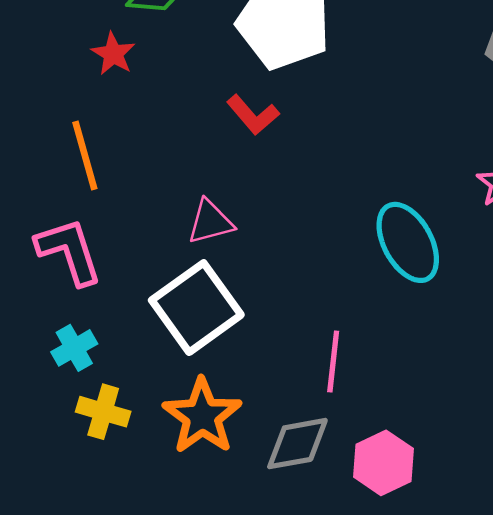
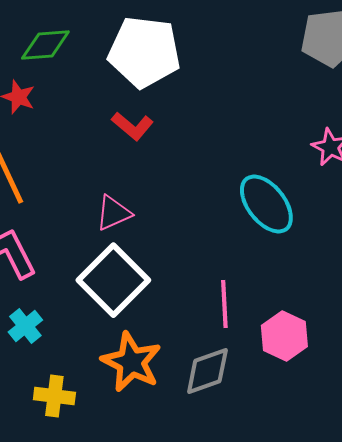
yellow cross: (103, 412) -> (54, 396), moved
pink hexagon: (383, 463) -> (284, 336), moved

